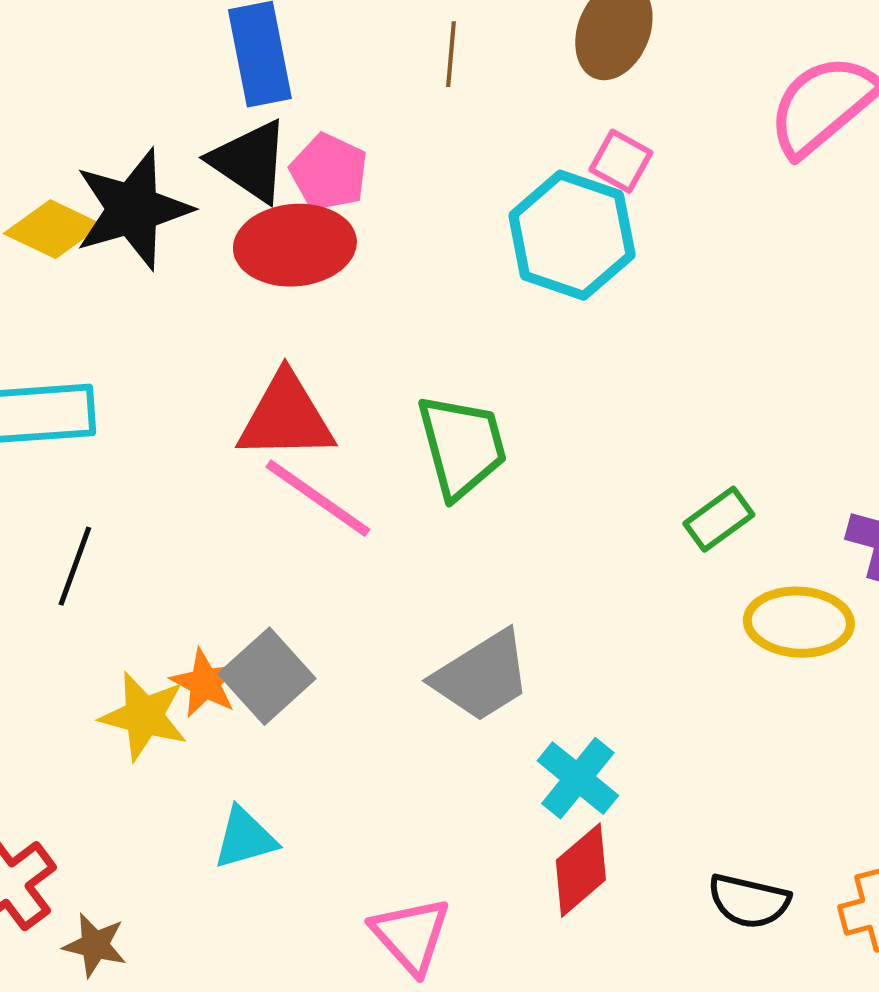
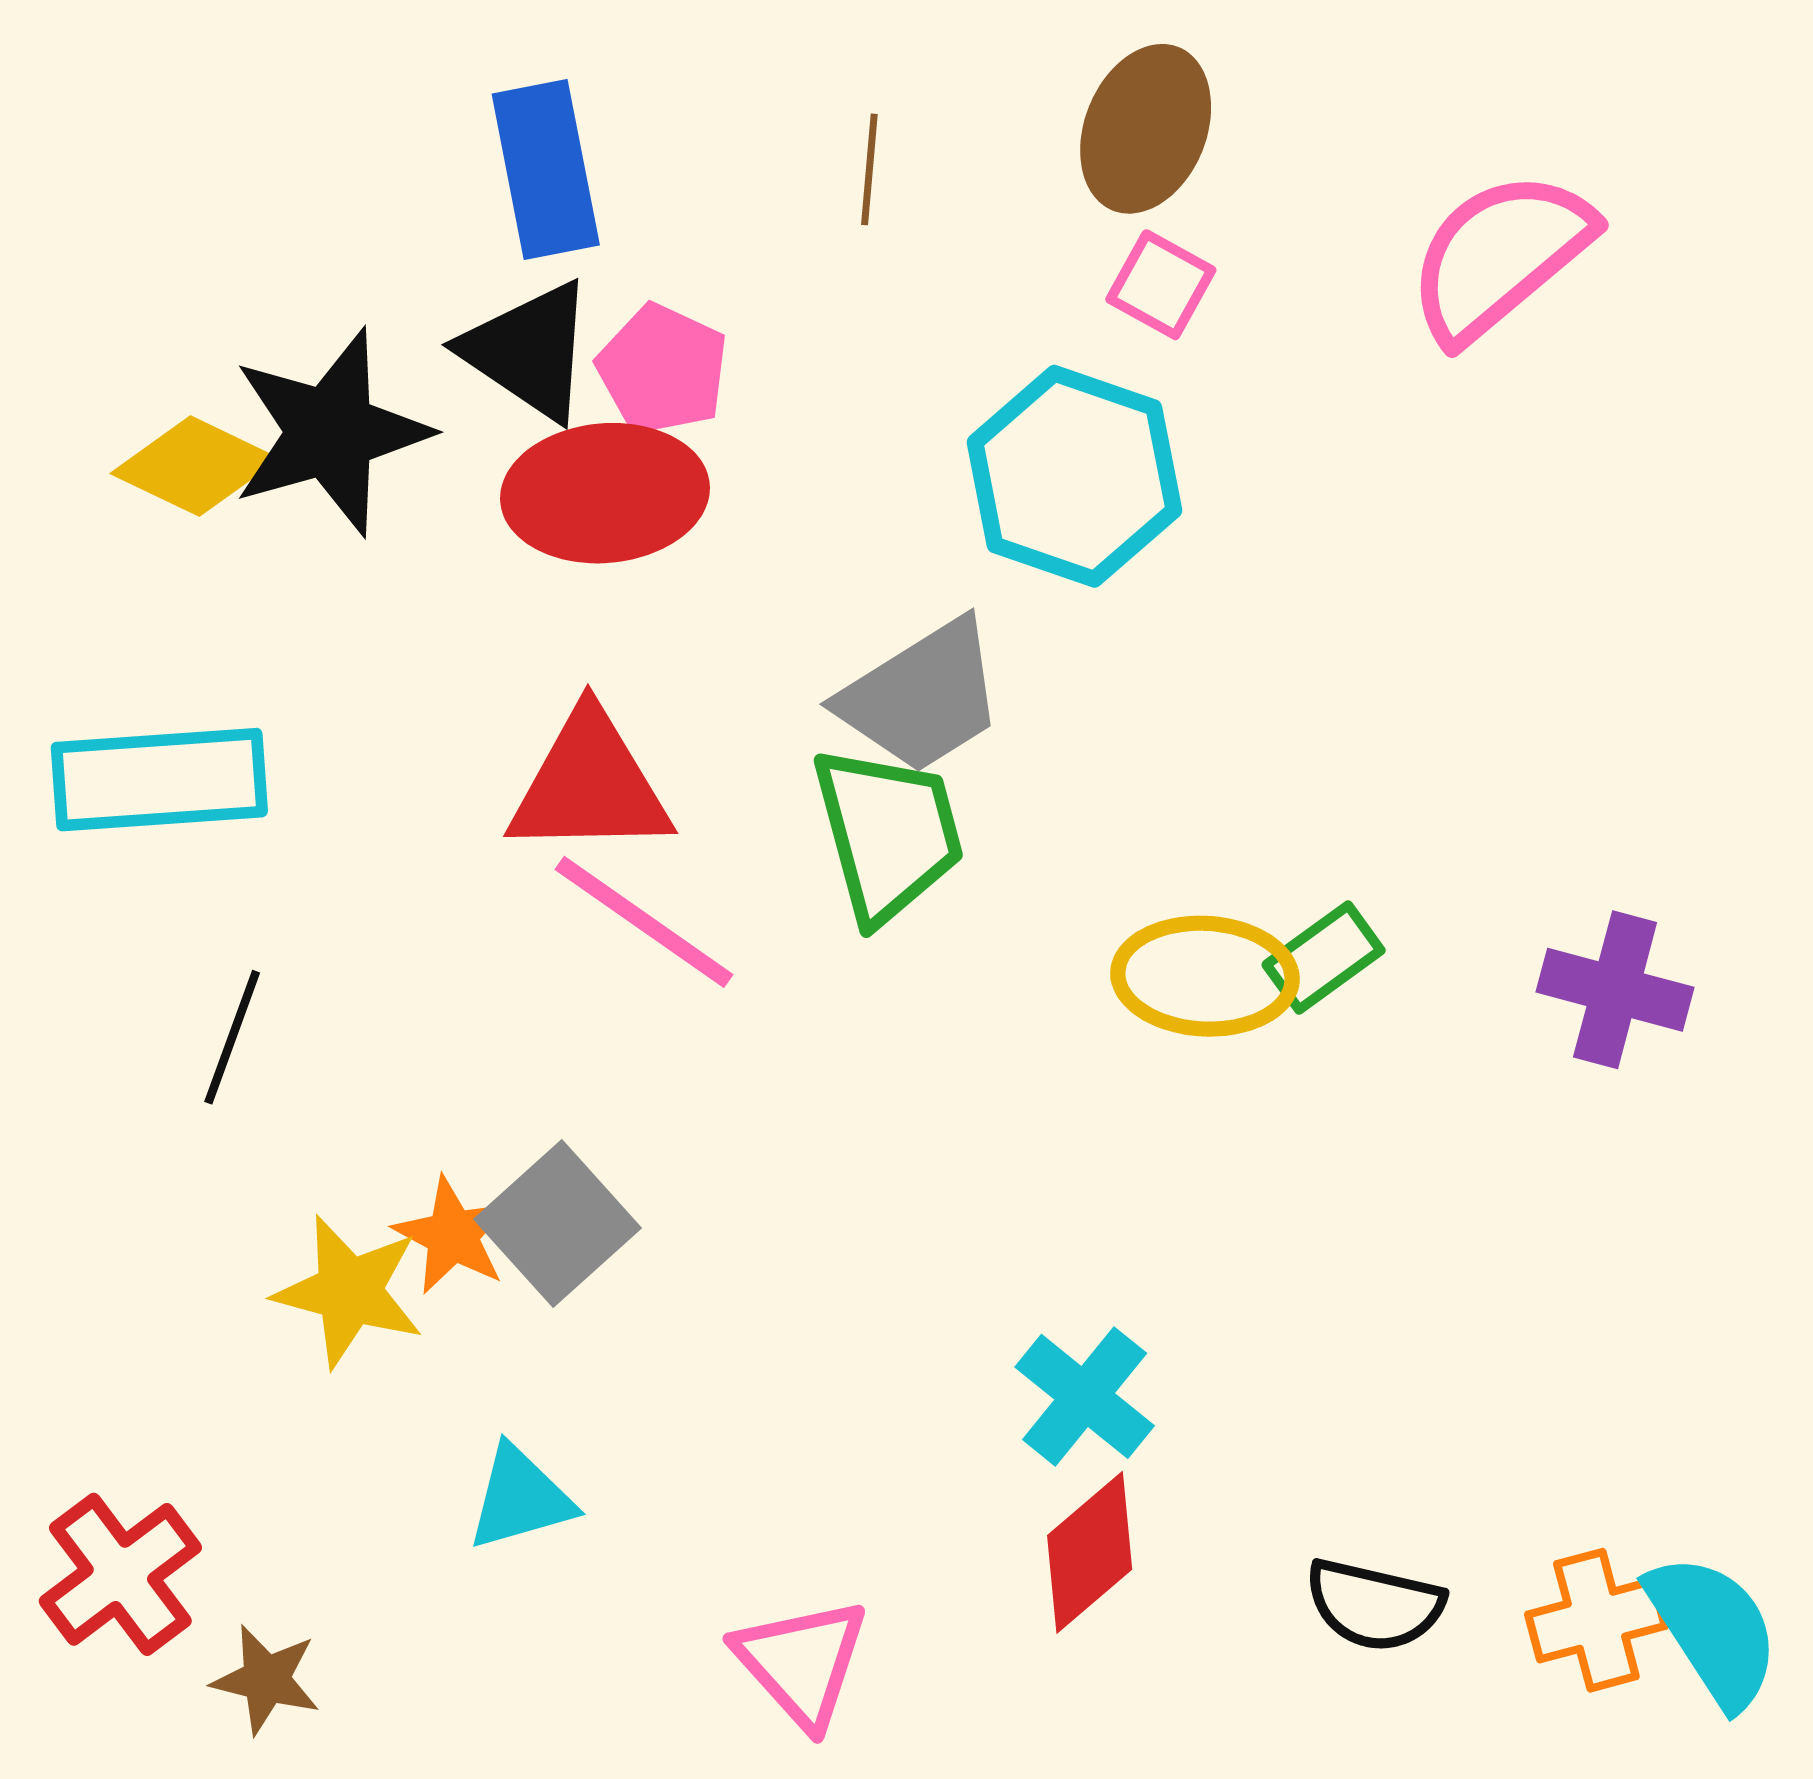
pink square: (621, 161) -> (1161, 285), moved
yellow ellipse: (799, 622) -> (1205, 976), moved
gray trapezoid: (482, 676) -> (922, 697), moved

